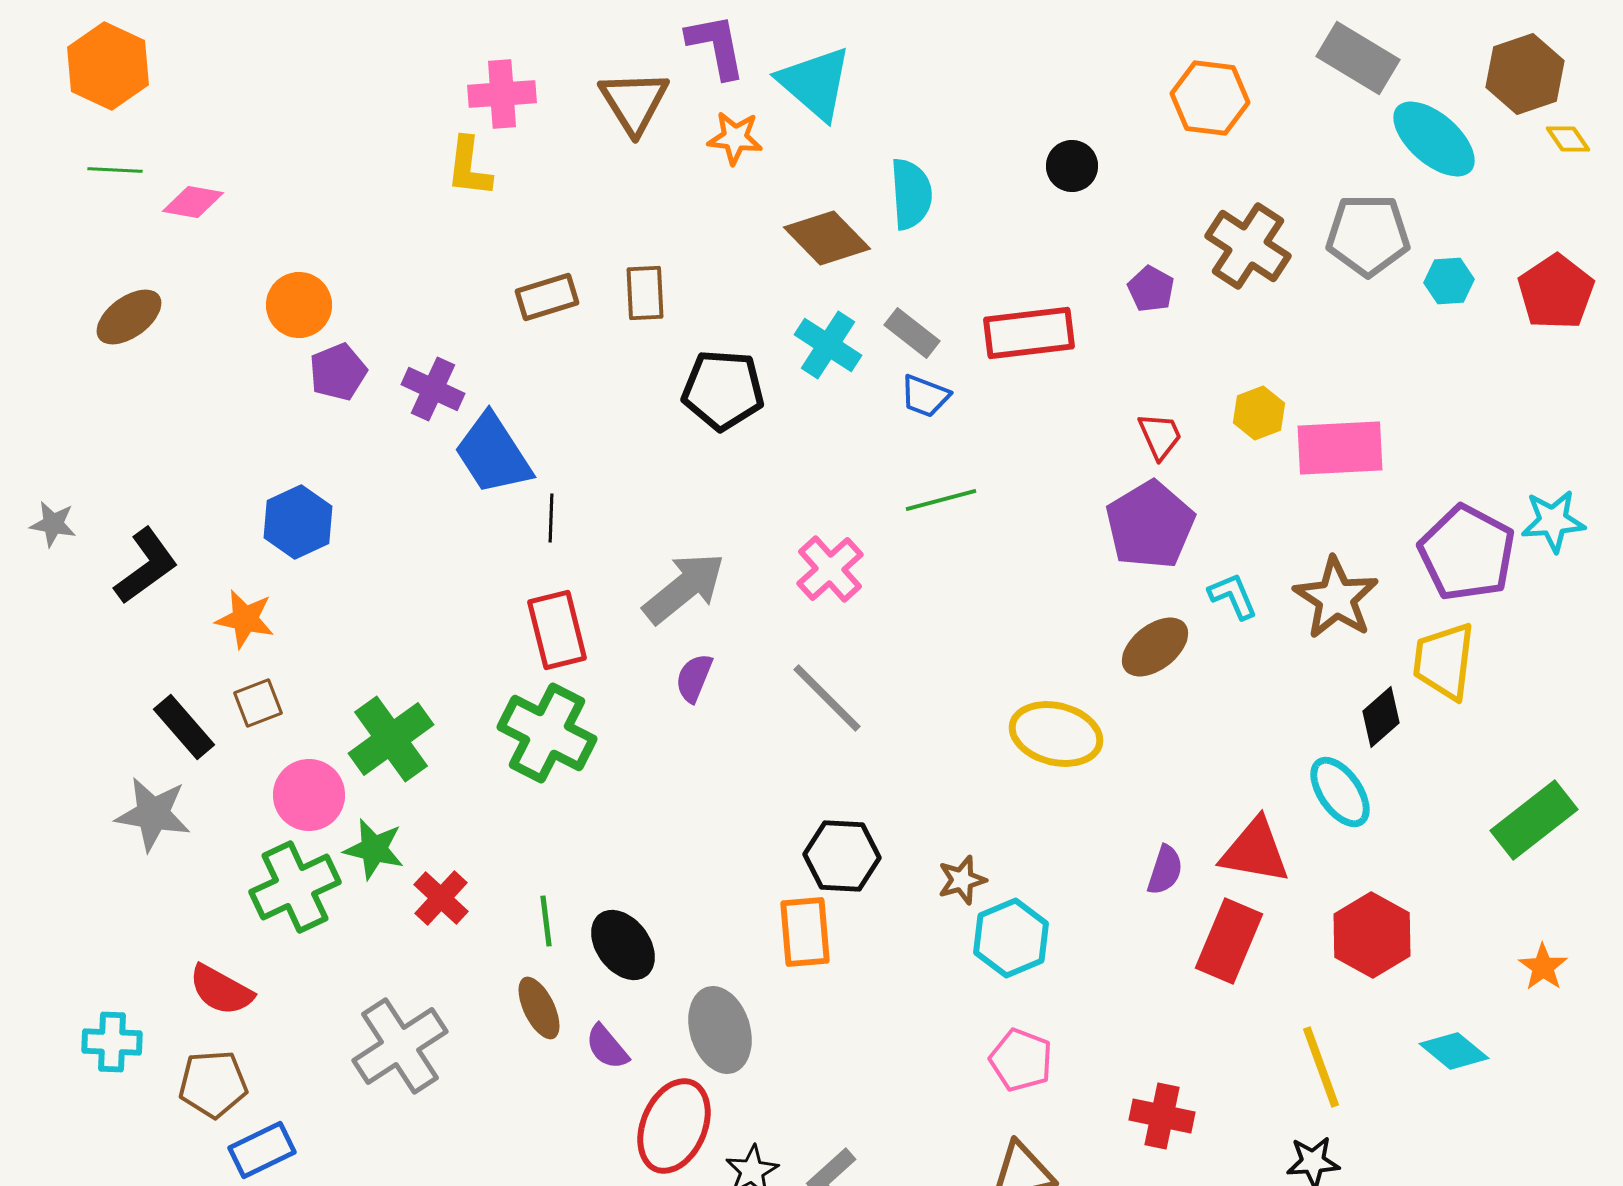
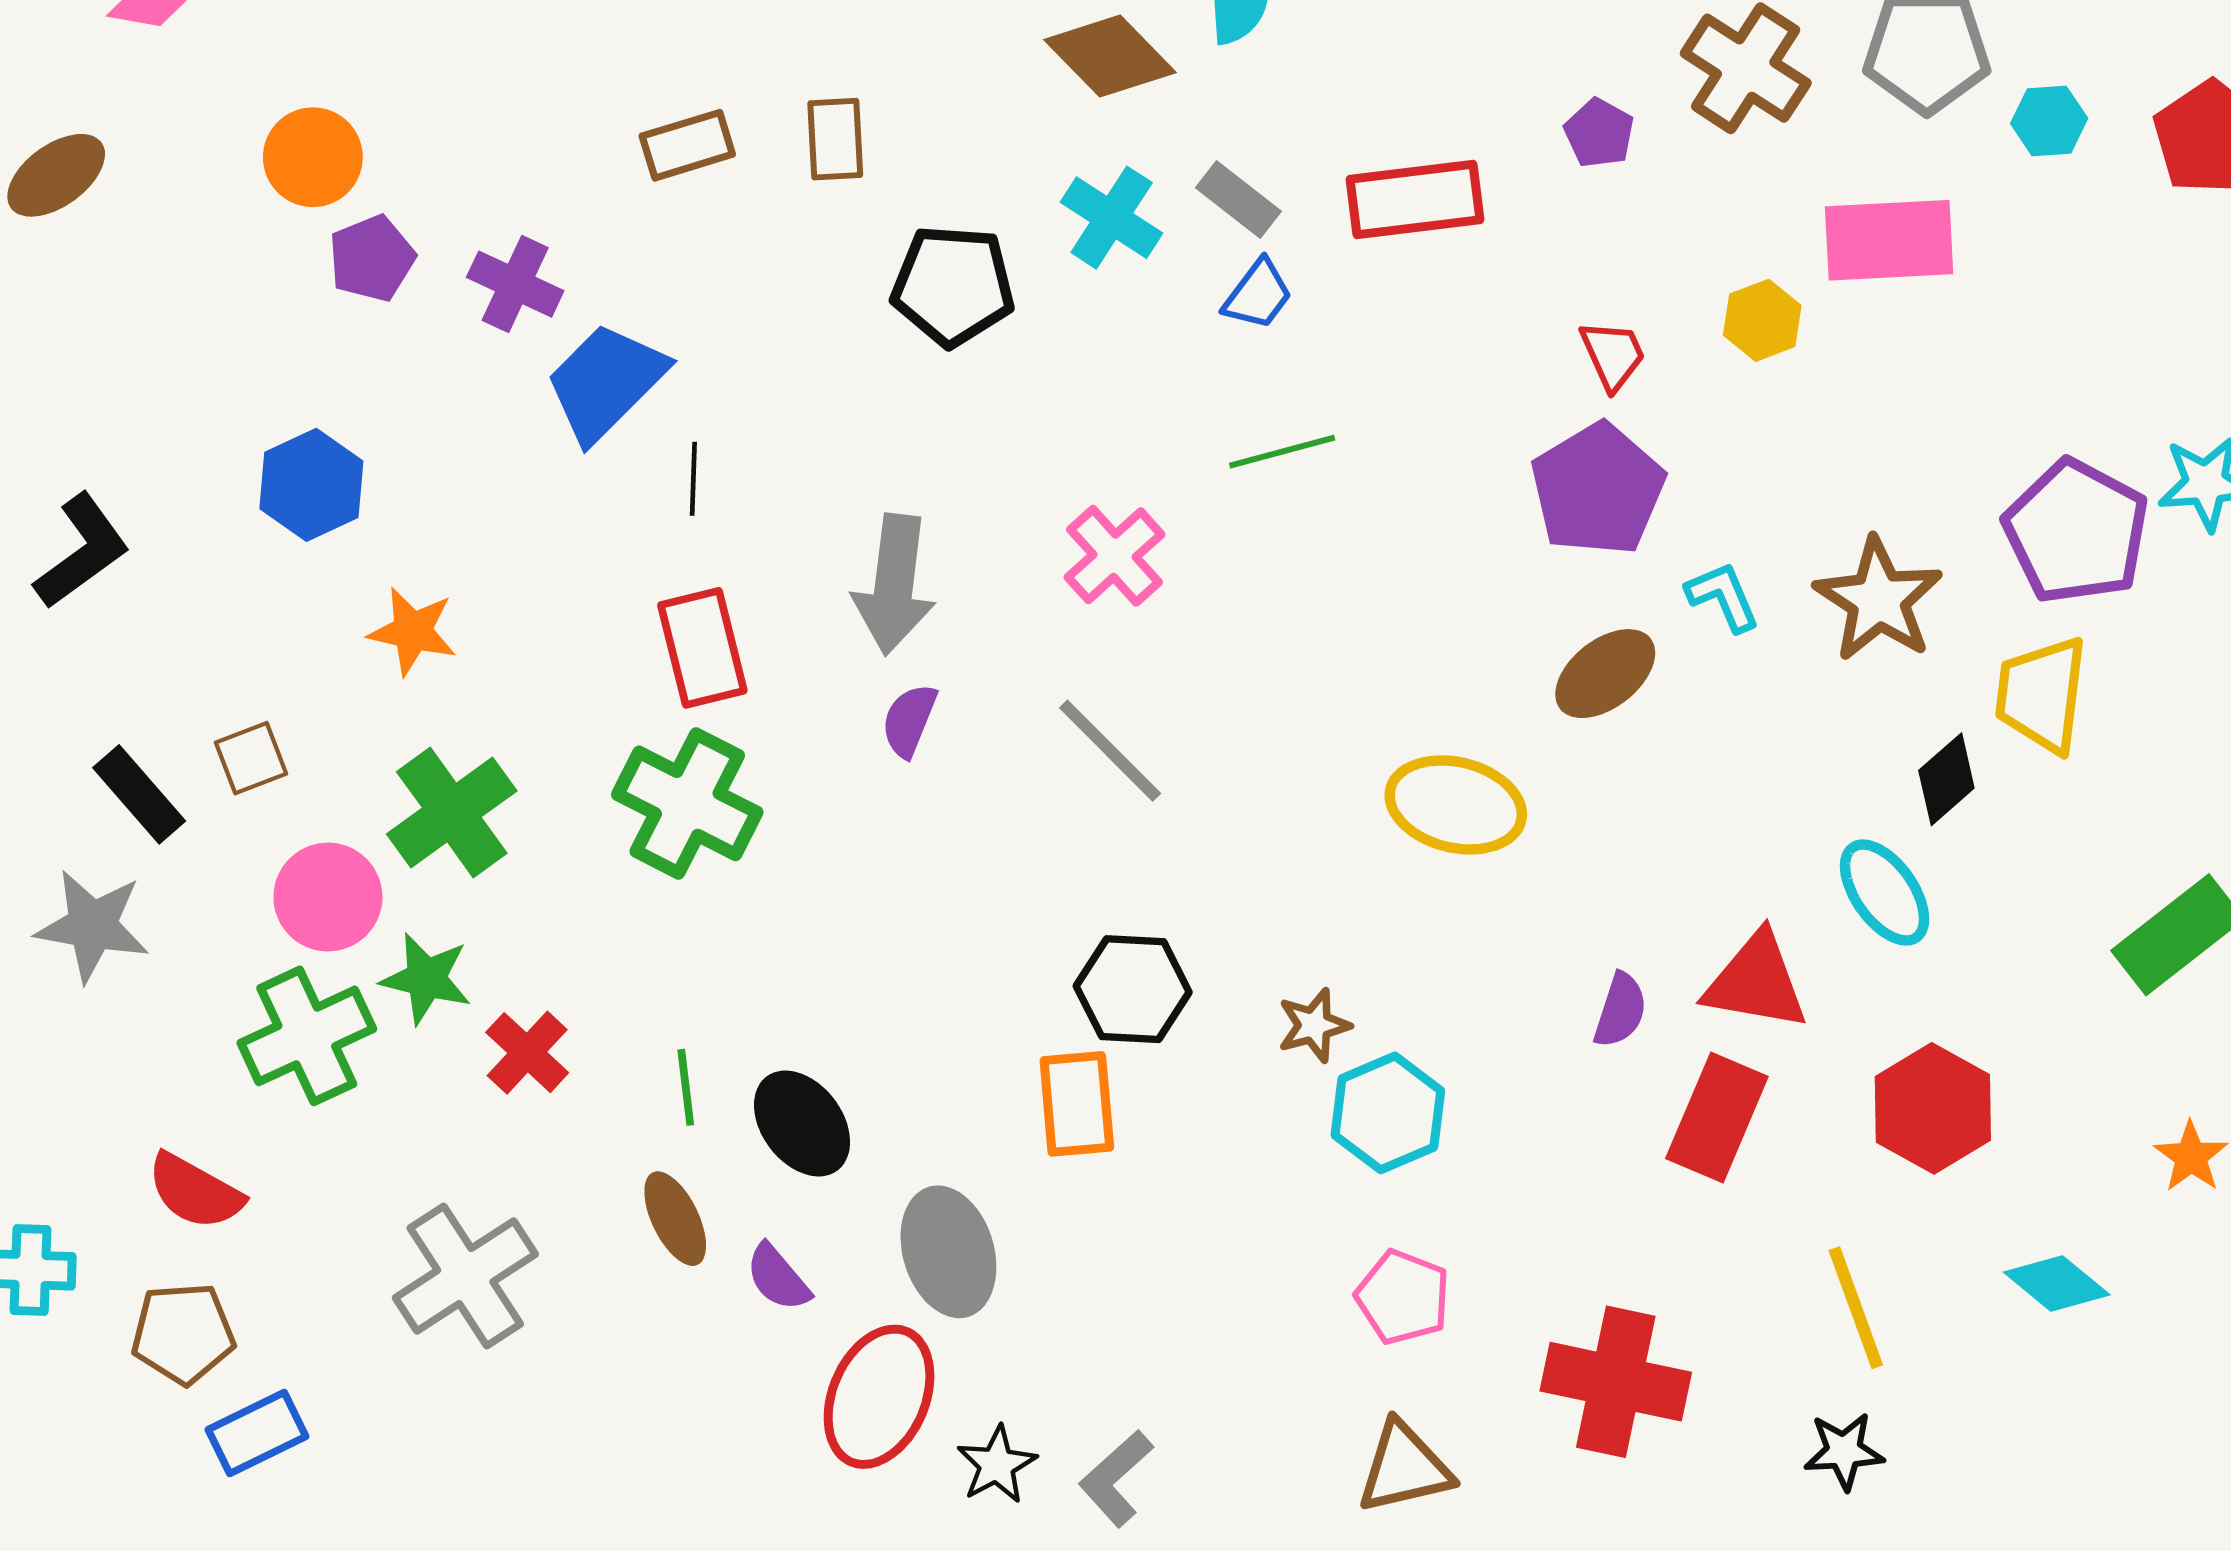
blue trapezoid: (925, 396) -> (1258, 295), turned -74
pink rectangle: (1340, 448) -> (1889, 240), moved
blue trapezoid: (493, 454) -> (606, 382), turned 78
gray arrow: (684, 588) -> (894, 584), turned 136
orange star: (245, 619) -> (412, 631), moved
red cross: (1162, 1116) -> (1616, 1382), size x1.5

